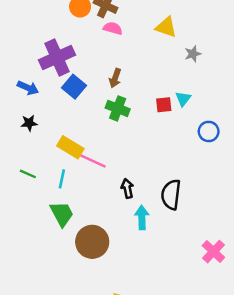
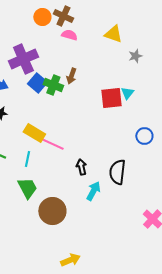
red square: (164, 105) -> (111, 98), size x1.6
green cross: (118, 108) -> (53, 85), moved
blue circle: (209, 131) -> (144, 136), moved
cyan arrow: (142, 218) -> (93, 191), turned 30

